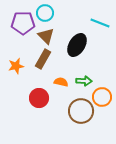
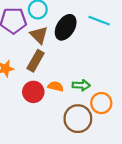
black ellipse: (77, 45) -> (66, 27), moved
red circle: (39, 98) -> (33, 92), moved

